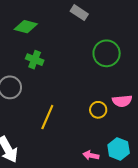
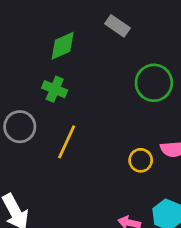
green diamond: (26, 27) -> (63, 46), moved, turned -40
yellow line: (47, 117) -> (67, 142), moved

